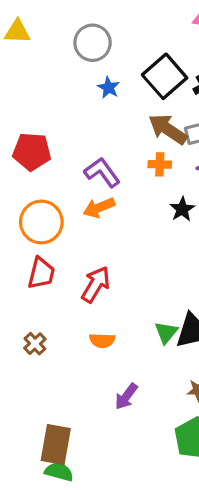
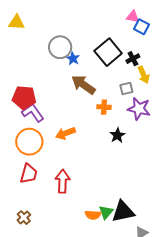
gray circle: (93, 43) -> (60, 47), moved
brown arrow: (168, 129) -> (83, 85), moved
purple L-shape: (102, 172) -> (33, 113), moved
red arrow: (96, 284) -> (63, 181), turned -30
orange semicircle: (102, 340) -> (93, 215), moved

